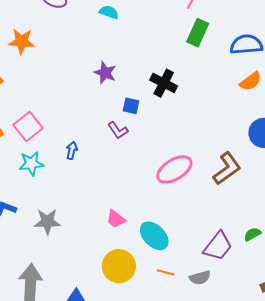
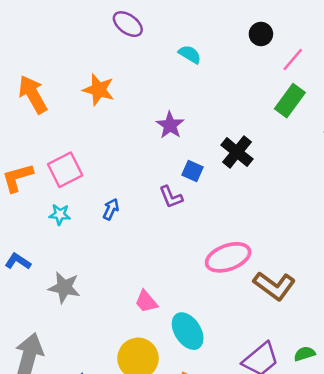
orange star: (22, 41) -> (99, 90), moved
cyan star: (31, 163) -> (60, 214), size x0.7
brown L-shape: (227, 169) -> (274, 286), moved, turned 60

